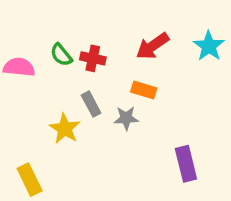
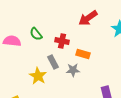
red arrow: (153, 46) -> (88, 18), moved
red cross: (93, 58) -> (62, 41), moved

